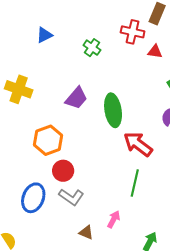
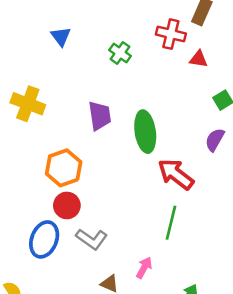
blue triangle: (44, 35) -> (61, 37), turned -42
purple trapezoid: (76, 98) -> (100, 116), turned -50
red circle: (63, 171) -> (67, 205), moved

